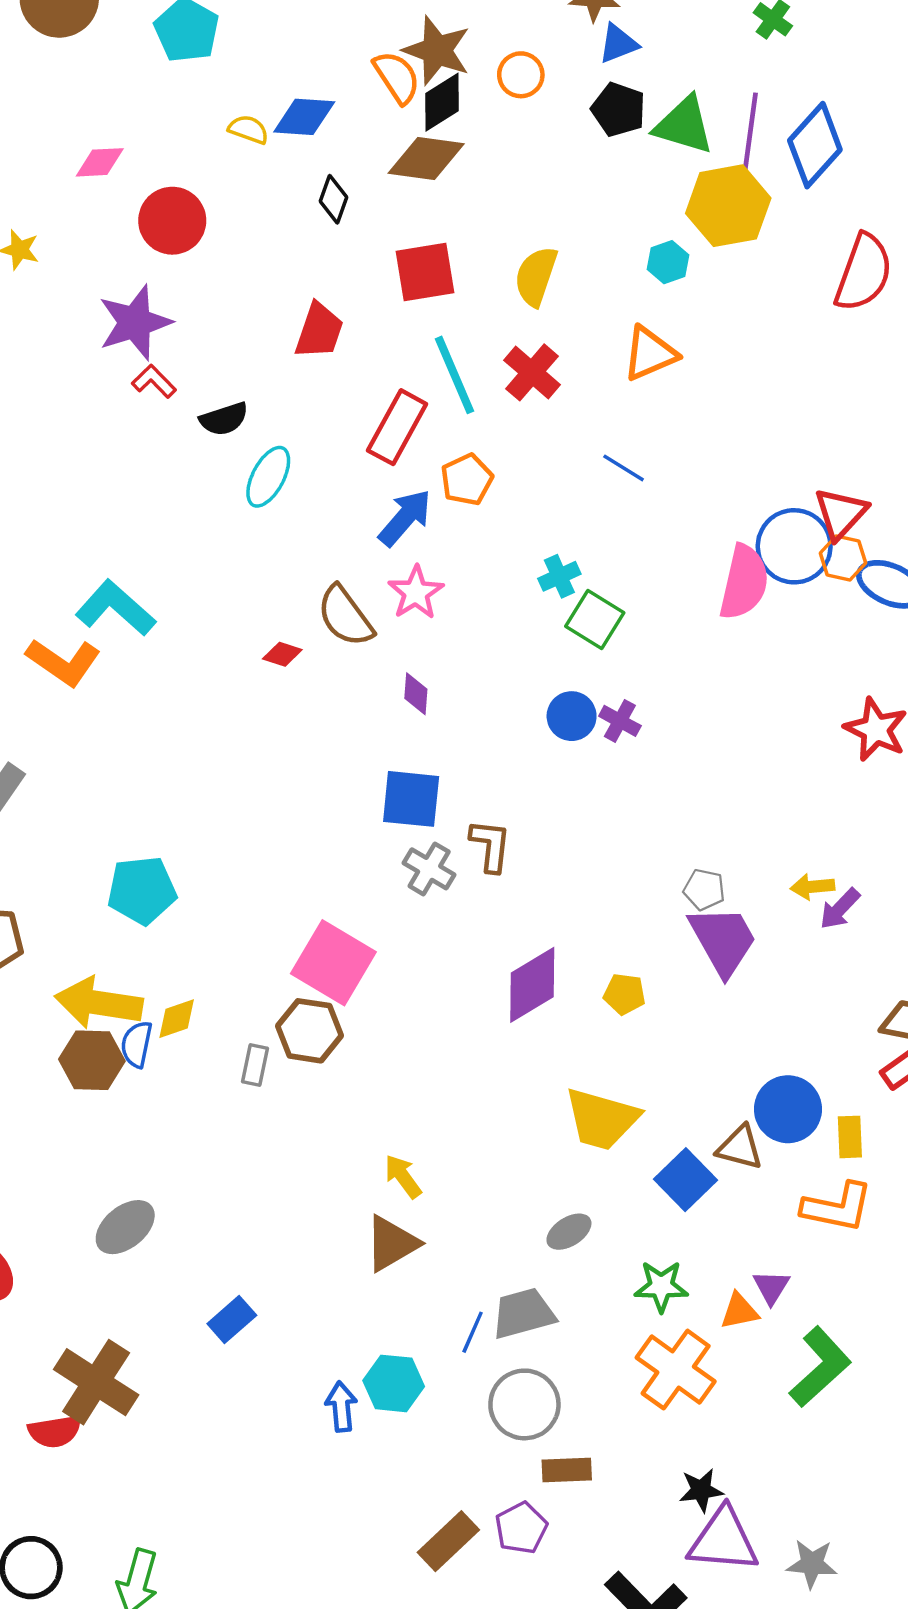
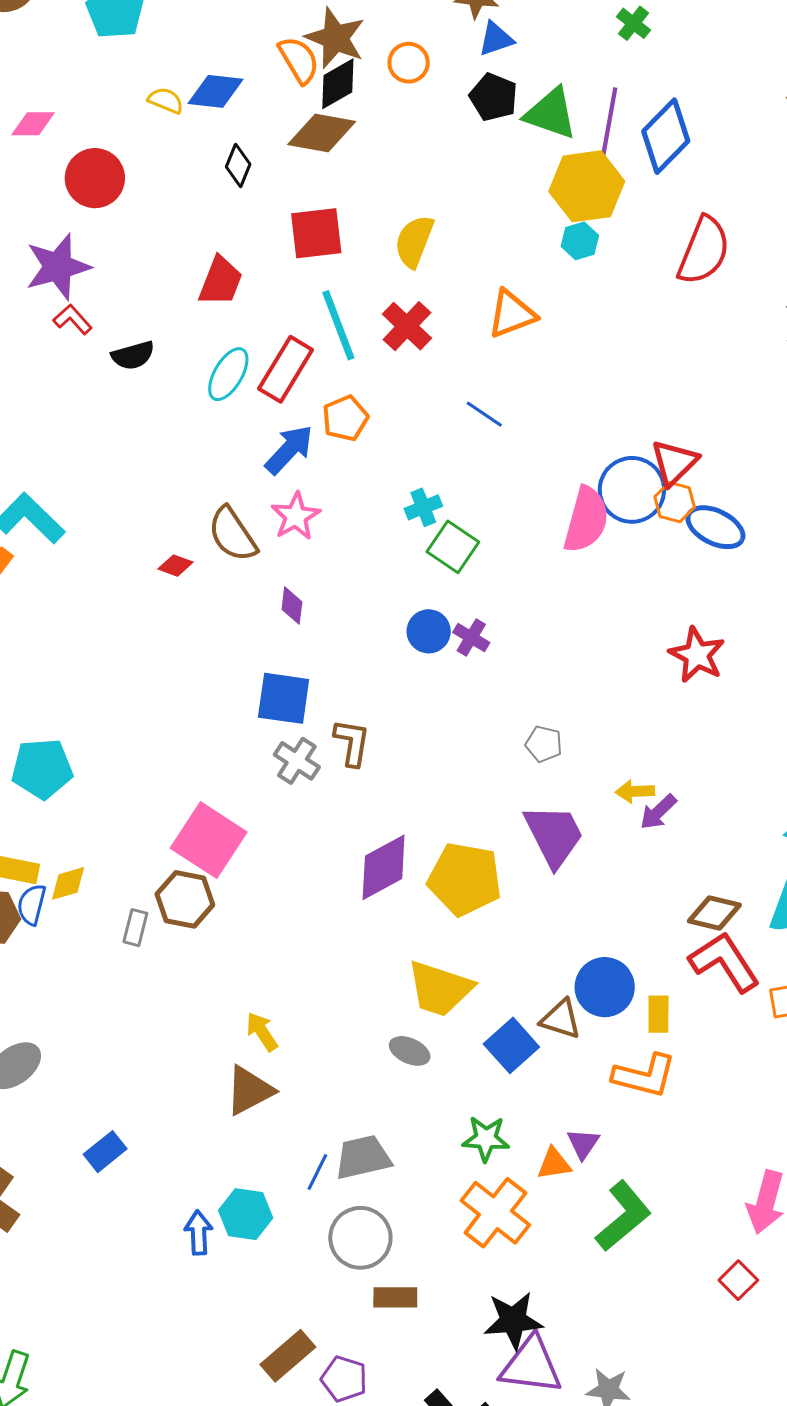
cyan hexagon: (668, 262) -> (580, 241), moved
cyan ellipse: (268, 477) -> (228, 374), moved
gray pentagon: (704, 890) -> (544, 744), moved
yellow pentagon: (624, 994) -> (465, 879), size x2.0
gray ellipse: (569, 1232) -> (410, 1051), moved, turned 54
black star: (701, 1490) -> (513, 1320), size x1.5
purple pentagon: (521, 1528) -> (344, 1379), moved, turned -30

